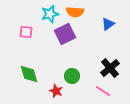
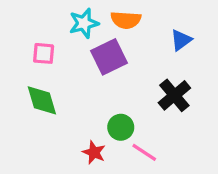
black cross: (110, 68) -> (174, 95), moved
green diamond: (29, 74) -> (42, 100), moved
pink line: (103, 91) -> (144, 152), moved

